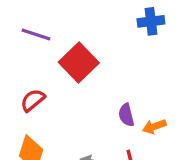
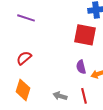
red square: (79, 62) -> (85, 35), moved, turned -35

